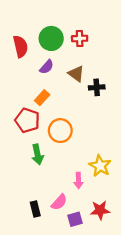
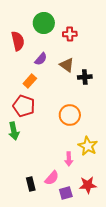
green circle: (51, 38) -> (44, 23), moved
orange rectangle: (42, 98) -> (30, 81), moved
orange circle: (60, 131) -> (70, 115), moved
green arrow: (38, 154) -> (14, 131), moved

